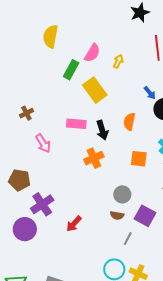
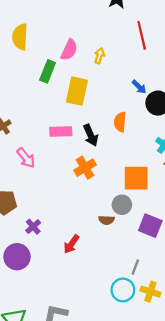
yellow rectangle: (95, 90) -> (77, 91), turned 55
orange square: (139, 159) -> (136, 178), moved, size x1.4
purple cross: (42, 204) -> (33, 227), size x0.6
brown semicircle: (117, 215) -> (106, 220), moved
gray line: (128, 239) -> (135, 267), moved

